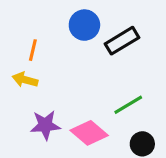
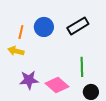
blue circle: (84, 25) -> (44, 27), moved
green line: (128, 105) -> (82, 67), turned -60

